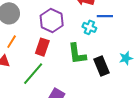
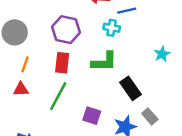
green L-shape: (77, 54) -> (104, 62), turned -70
black rectangle: (101, 66) -> (130, 88), moved

